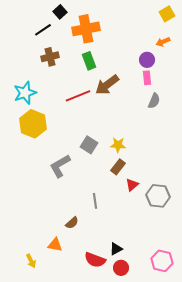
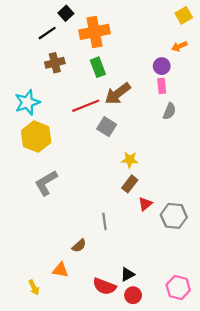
gray square: (89, 145) -> (107, 127), moved
gray L-shape: (60, 166) -> (46, 183), moved

